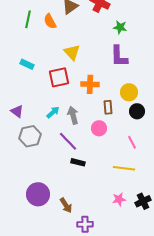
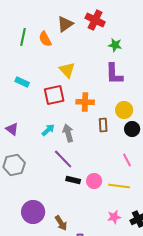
pink circle: (99, 128) -> (94, 181), moved
gray hexagon: (30, 136) -> (14, 165), moved

